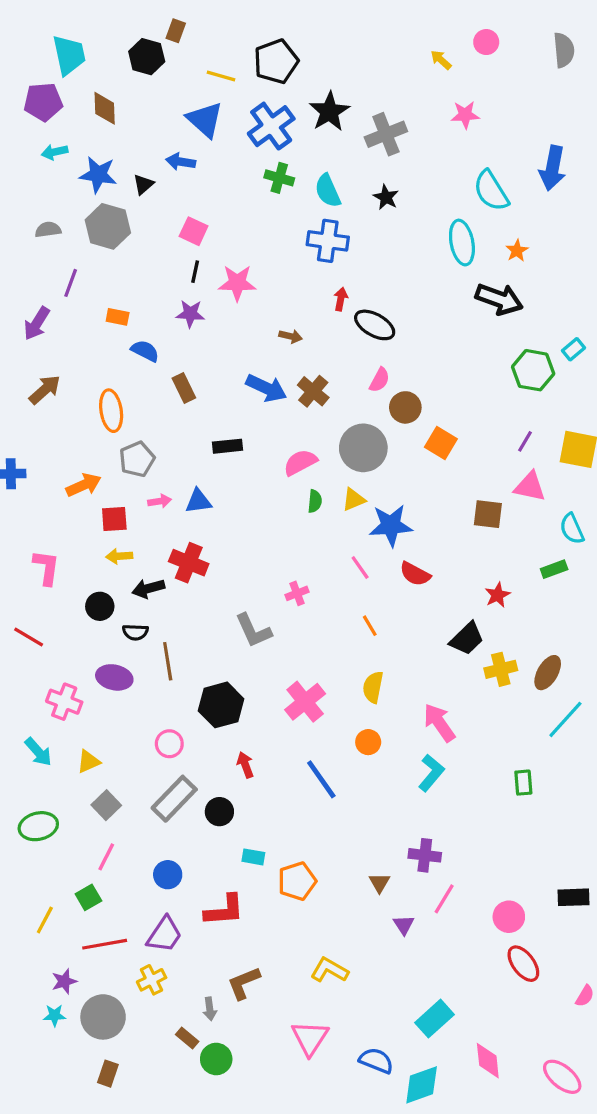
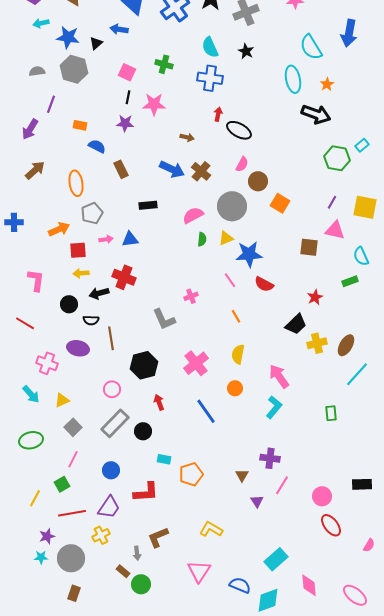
green cross: (279, 178) -> (164, 64), moved

